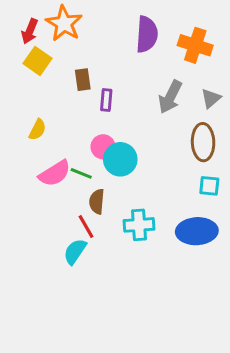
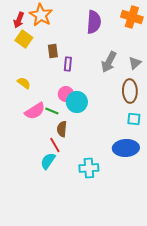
orange cross: (195, 45) -> (132, 17), moved
yellow semicircle: (37, 130) -> (24, 83), turned -80
cyan cross: (139, 225) -> (89, 168), moved

